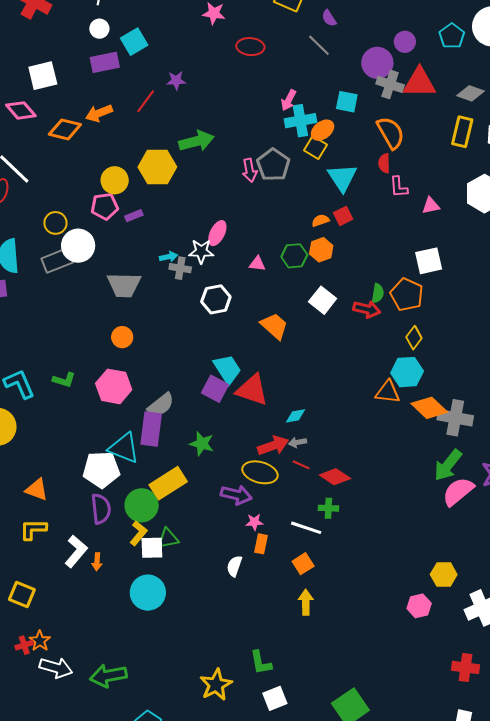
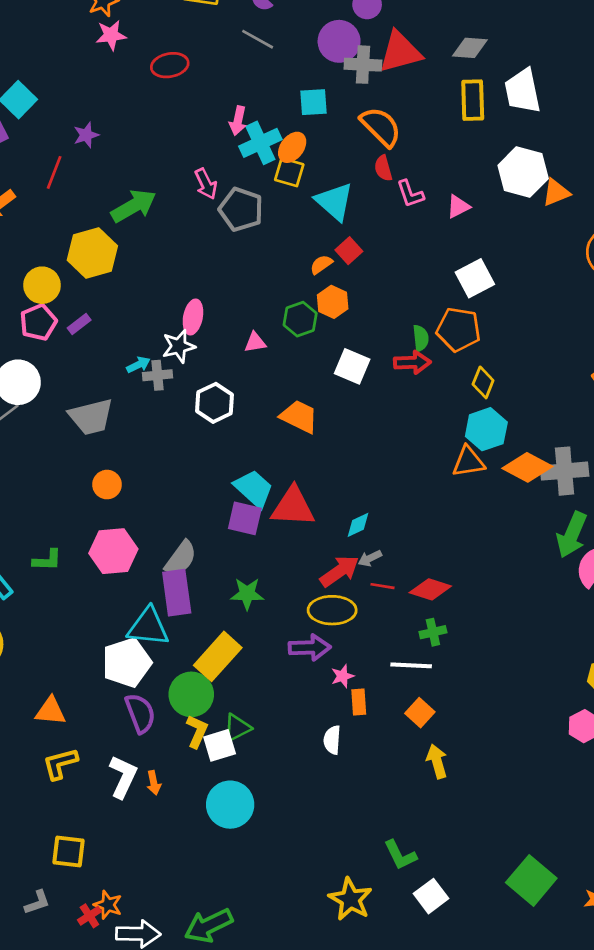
pink arrow: (250, 170) -> (206, 184), moved

